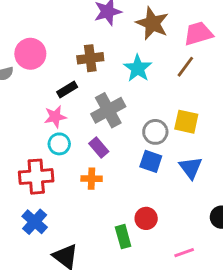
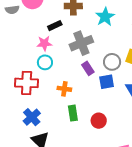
purple rectangle: (99, 147) -> (88, 68), moved
blue square: (151, 161) -> (107, 82), turned -35
blue cross: (35, 222) -> (32, 117), moved
green rectangle: (123, 237) -> (73, 113), moved

